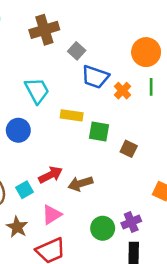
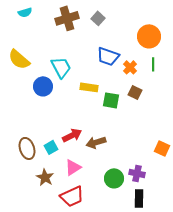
gray square: (77, 51) -> (98, 18), moved
blue circle: (18, 130) -> (43, 86), moved
brown square: (129, 149) -> (135, 92), moved
purple cross: (131, 222) -> (137, 173), turned 35

